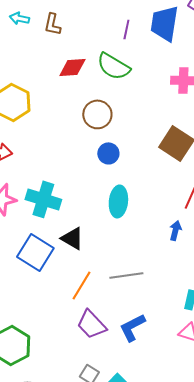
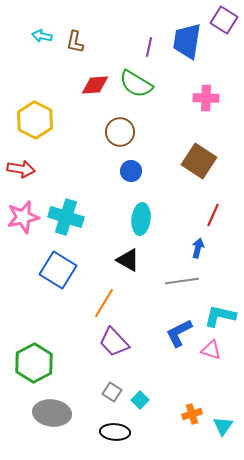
black triangle: (72, 238) -> (128, 260), moved
gray line: (126, 275) -> (182, 281), moved
blue L-shape: (132, 327) -> (179, 333), moved

